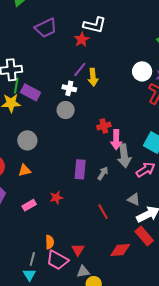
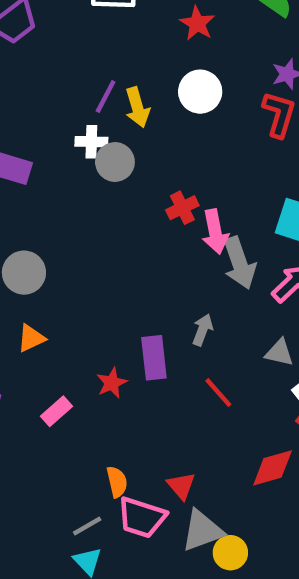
red star: (82, 39) -> (197, 23), moved
white circle: (142, 71) -> (200, 92), moved
gray circle: (66, 110) -> (115, 162), moved
purple rectangle: (80, 169) -> (154, 358), moved
gray arrow: (103, 173) -> (203, 330), moved
gray line: (32, 259) -> (87, 526), turned 56
gray triangle: (83, 272) -> (202, 531), size x1.5

